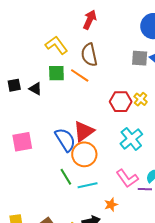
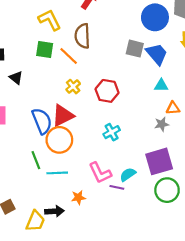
black triangle: (35, 89) -> (16, 78), moved
yellow cross: (141, 99) -> (73, 87), moved
cyan cross: (131, 139) -> (112, 132), size x0.7

